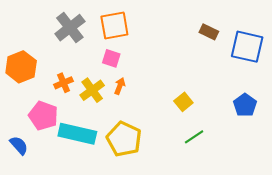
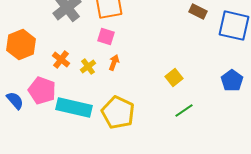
orange cross: (64, 83) -> (61, 60), turned -30
yellow cross: (92, 90) -> (88, 67), size x0.7
blue semicircle: (19, 145) -> (15, 101), moved

